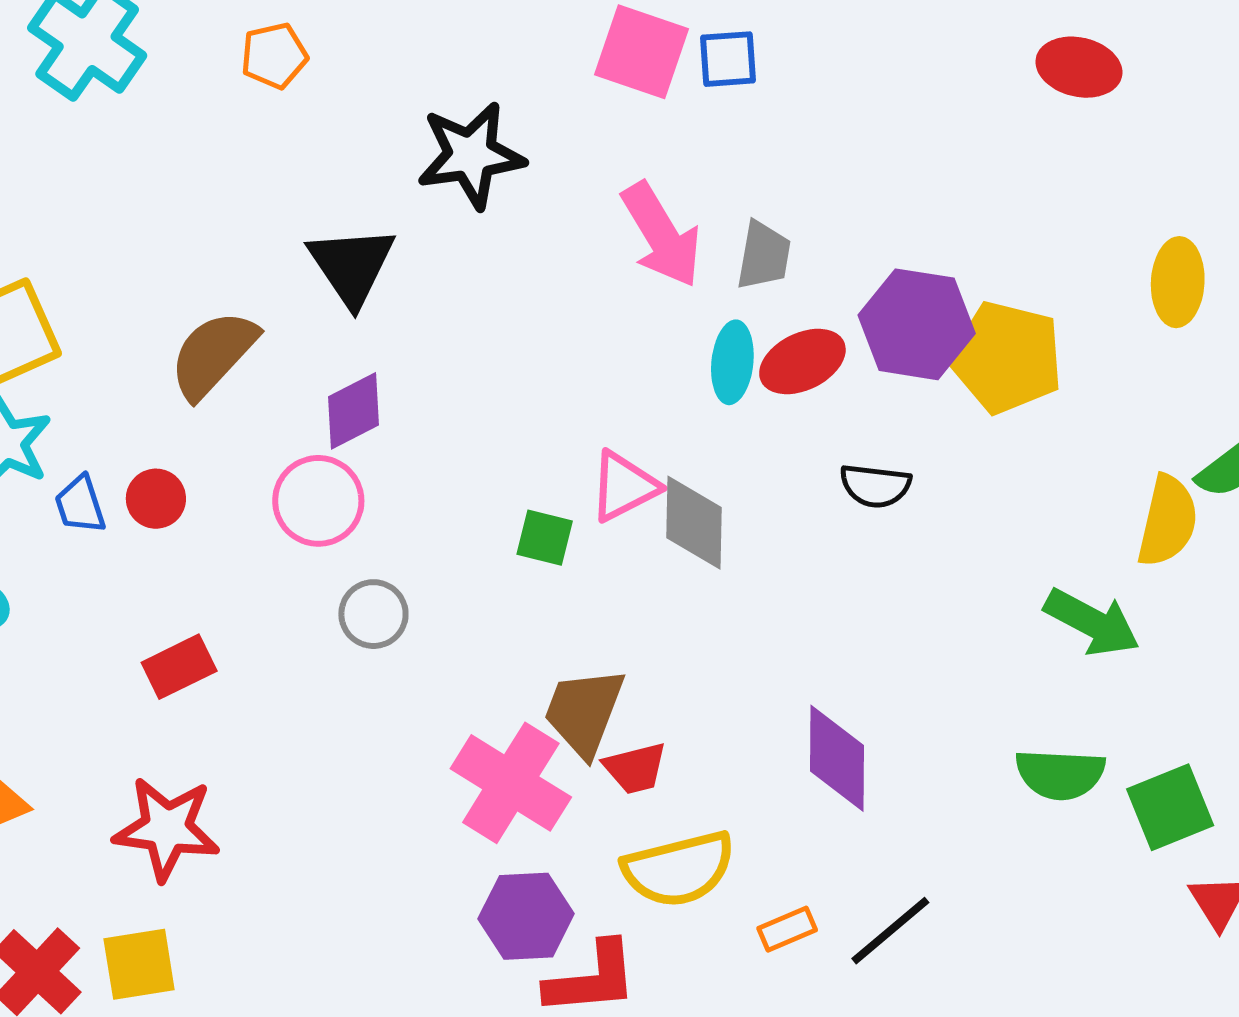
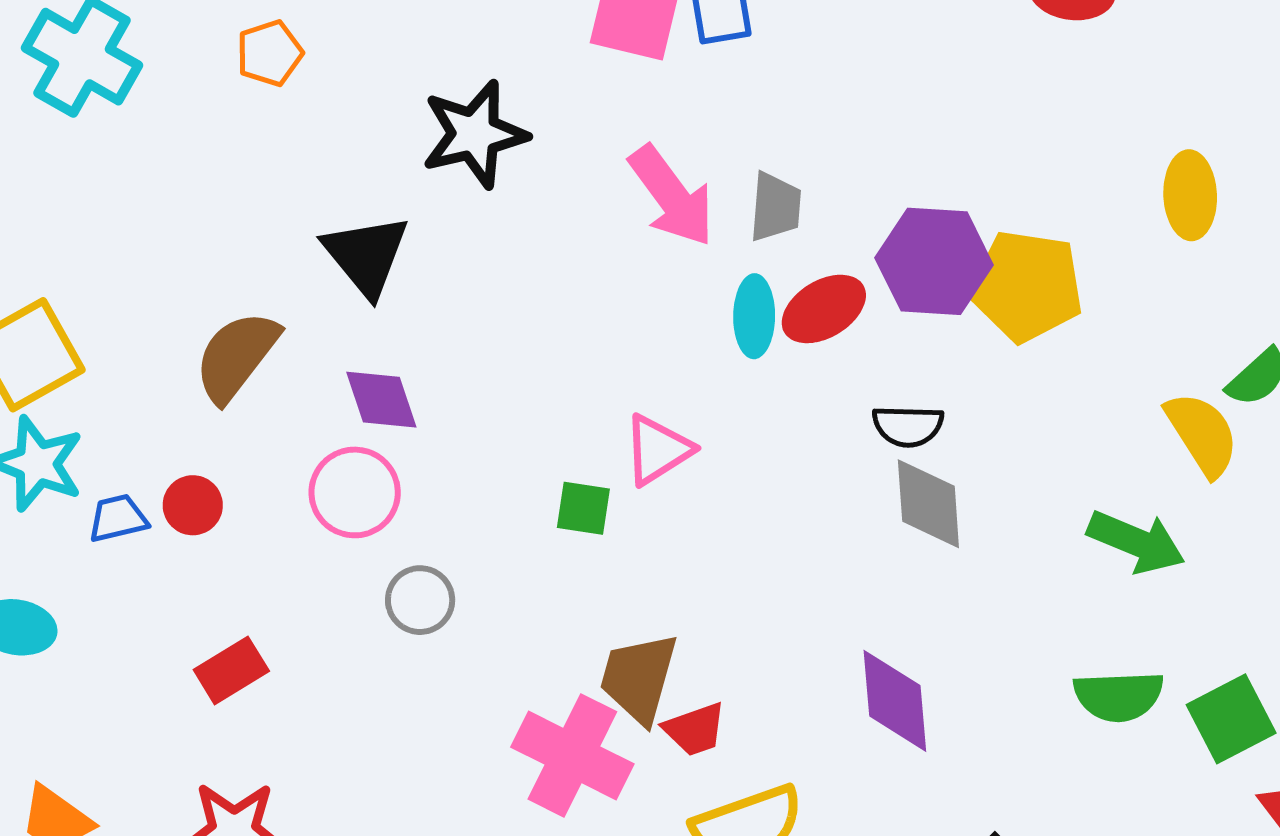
purple diamond: (353, 411) -> (381, 400), turned -76
blue trapezoid: (80, 505) -> (118, 518), turned 100
yellow semicircle: (1168, 521) -> (1202, 434), turned -40
gray diamond: (694, 523) -> (928, 504), moved

